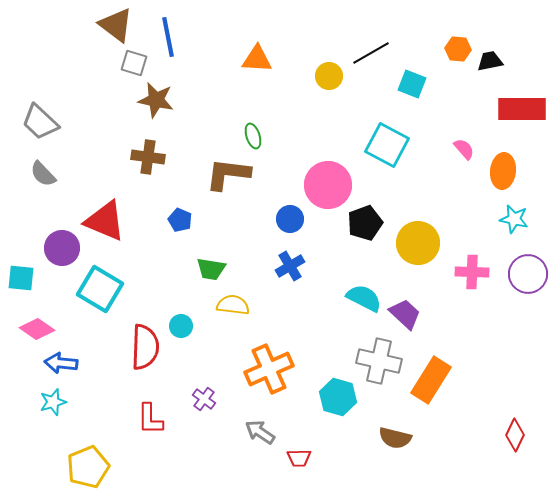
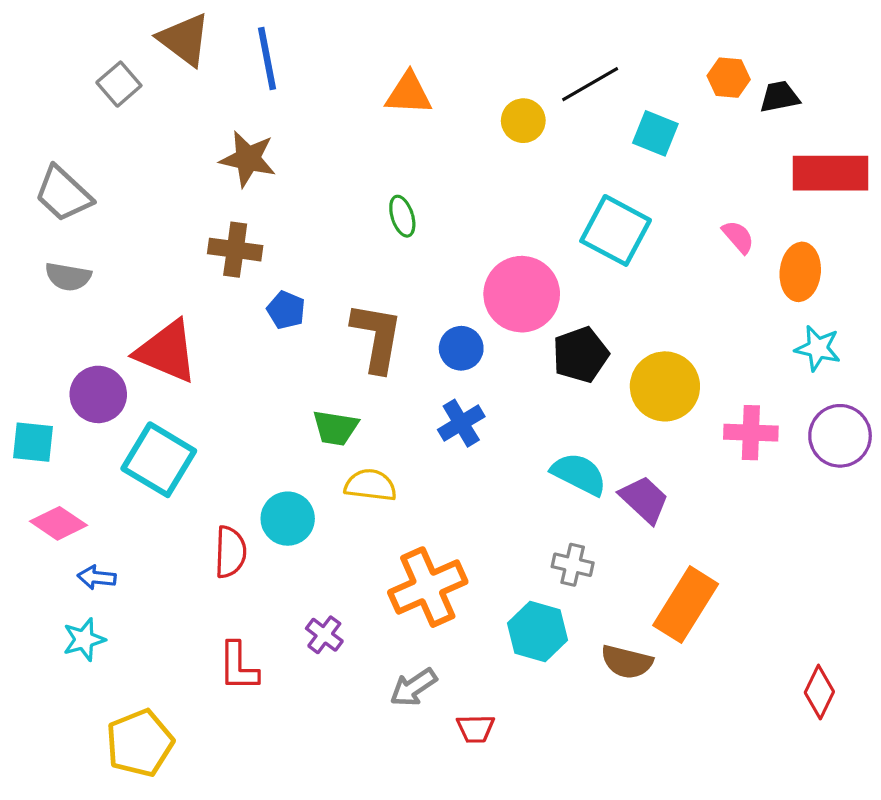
gray square: (134, 63) -> (119, 84), moved, turned 32
gray semicircle: (43, 174) -> (68, 277), turned -36
brown L-shape: (228, 174) -> (377, 337), moved, turned 93
blue pentagon: (180, 220) -> (286, 310), moved
cyan circle: (181, 326) -> (288, 519), size x1.4
red semicircle: (145, 347) -> (230, 552), size x0.7
gray cross: (379, 361) -> (573, 565), moved, size x0.6
blue arrow: (61, 363) -> (97, 577), size x0.7
gray arrow: (260, 432) -> (413, 687), turned -68
brown semicircle: (395, 438) -> (627, 662), moved

